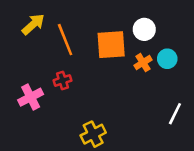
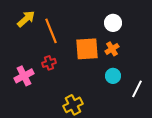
orange square: (111, 45) -> (87, 49), moved
cyan circle: (167, 59) -> (113, 76), moved

